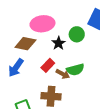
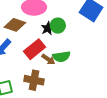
green circle: (77, 34) -> (58, 26), moved
red rectangle: (48, 65) -> (34, 49), size x1.5

